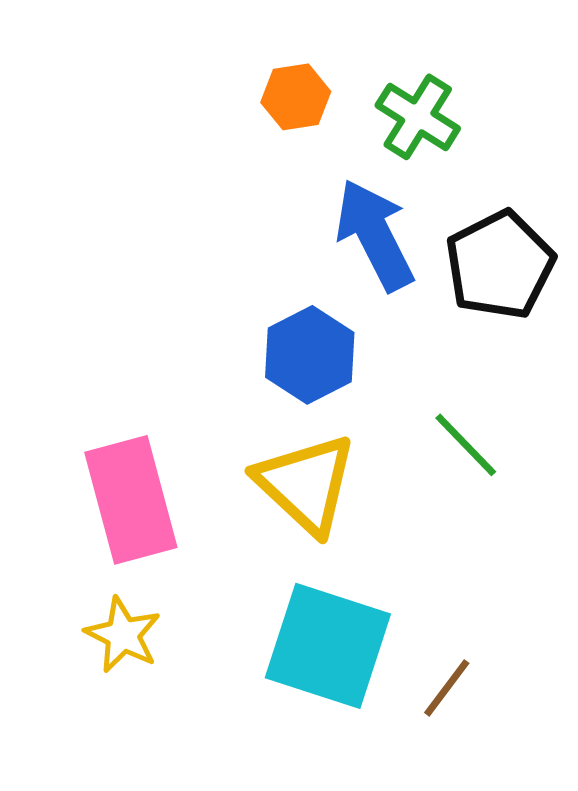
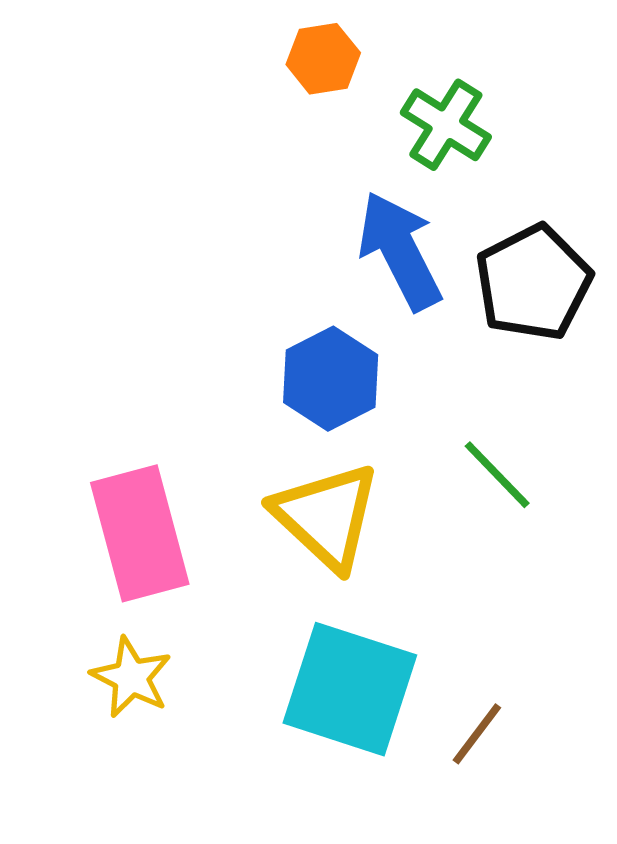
orange hexagon: (296, 97) -> (323, 59), moved

